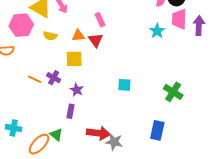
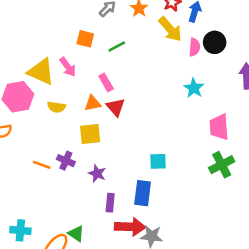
pink trapezoid: (179, 19) -> (219, 127), moved
pink rectangle: (100, 20) -> (106, 83), moved
green cross: (173, 92) -> (222, 165), turned 36
purple rectangle: (70, 111) -> (110, 203), moved
blue rectangle: (157, 130) -> (143, 193), moved

